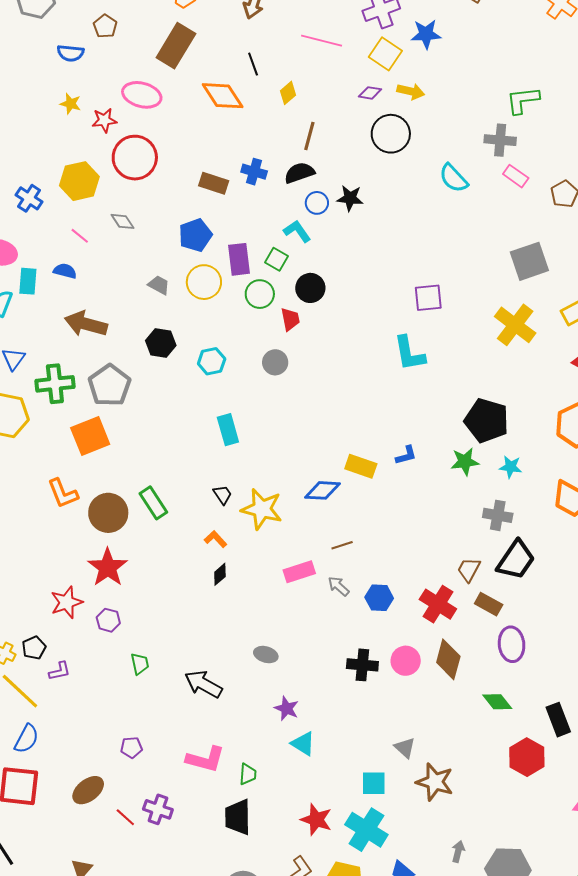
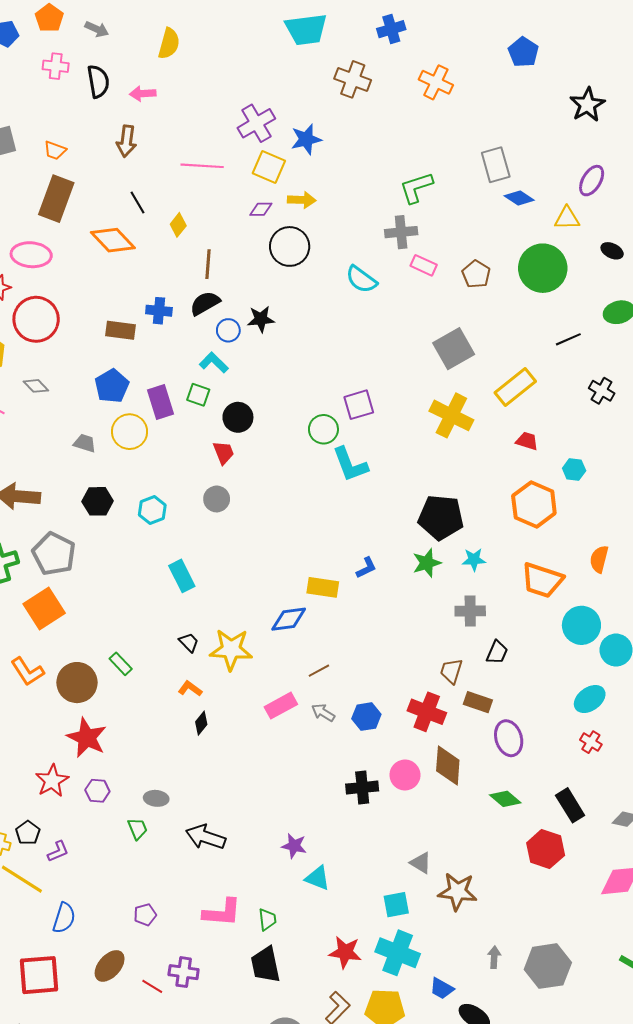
green circle: (260, 294) -> (323, 429), moved
green rectangle: (153, 503) -> (121, 664), size x0.7
black trapezoid: (516, 560) -> (497, 652), size x0.6
gray ellipse: (266, 655) -> (156, 798), moved
blue semicircle: (26, 739) -> (64, 918), moved

